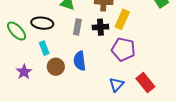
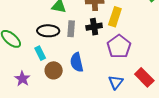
black ellipse: (42, 23) -> (48, 31), moved
purple pentagon: (123, 49) -> (119, 46), turned 30

